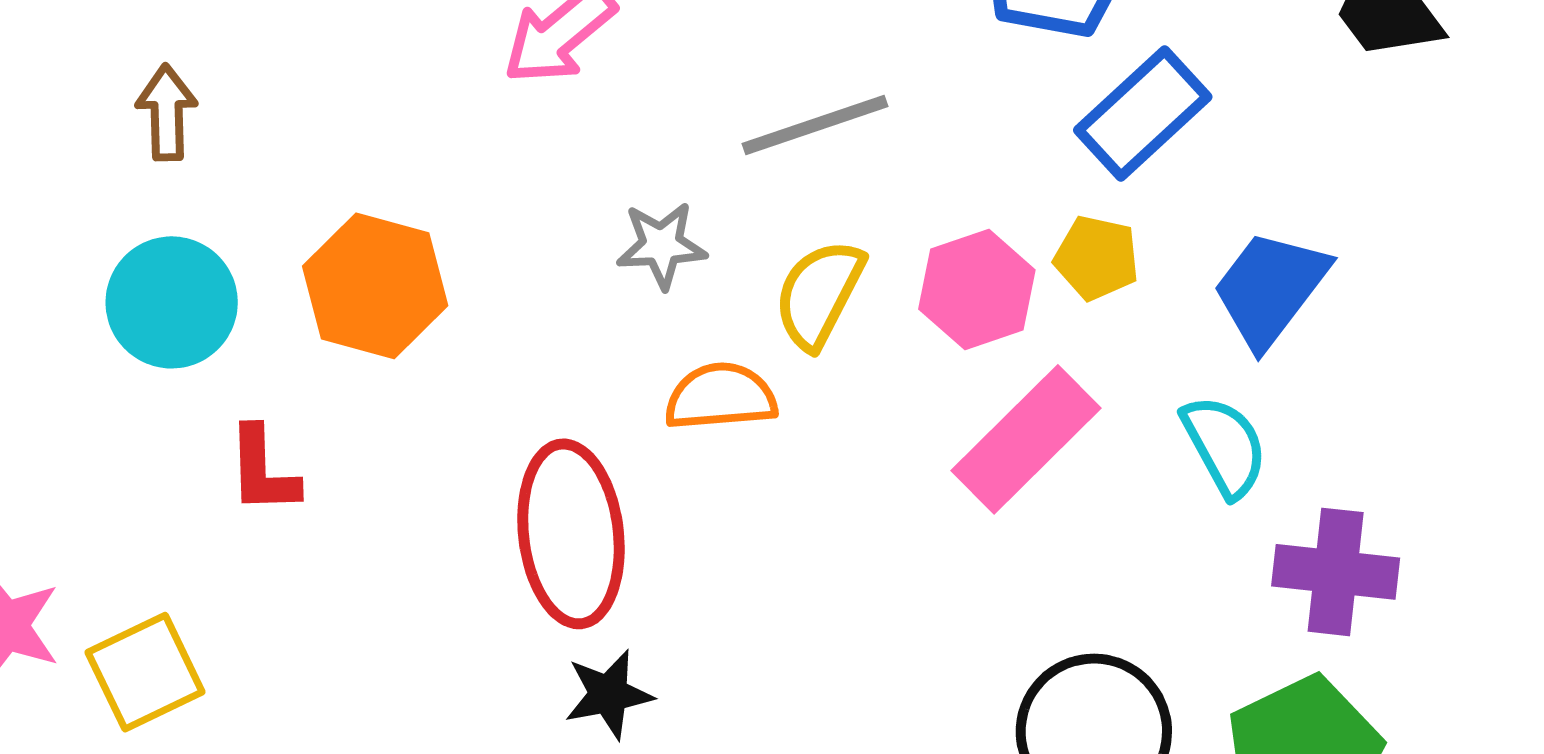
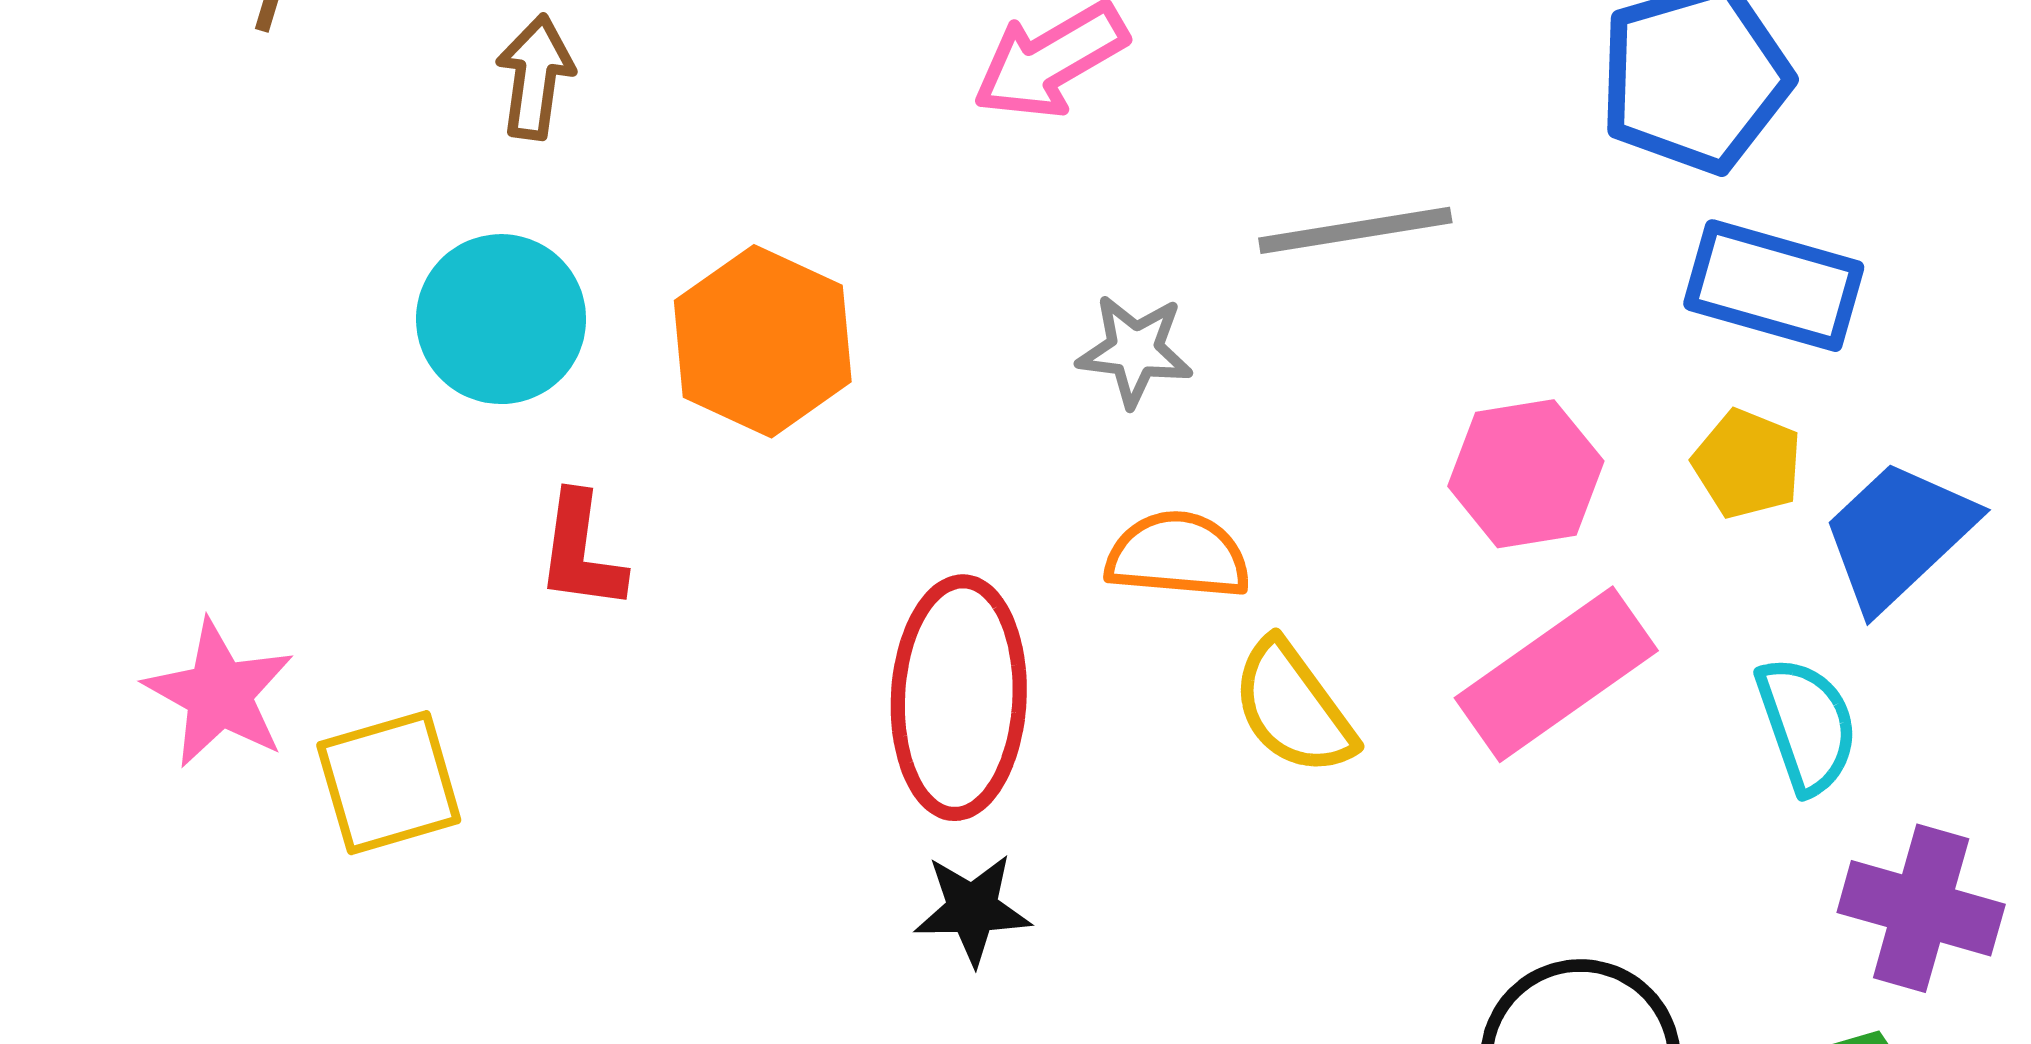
blue rectangle: (1143, 113) -> (1774, 286), turned 49
yellow pentagon: (1097, 258) -> (1747, 464), moved
yellow semicircle: (819, 294) -> (1293, 708), moved, turned -73

